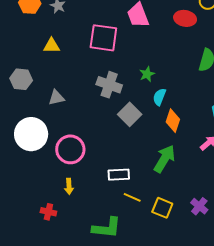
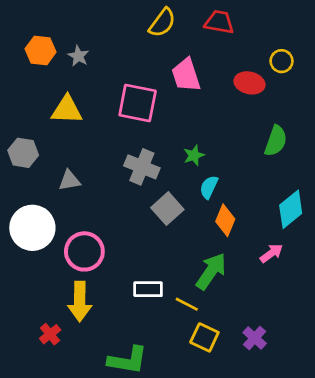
yellow triangle: (52, 46) -> (67, 110), size x1.4
yellow arrow: (69, 186) -> (80, 301), size x1.8
yellow line: (132, 197) -> (187, 304), moved
red cross: (48, 212) -> (50, 334), turned 35

